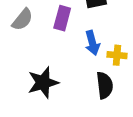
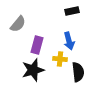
purple rectangle: (62, 18) -> (37, 45), moved
yellow cross: (117, 55) -> (60, 59), moved

